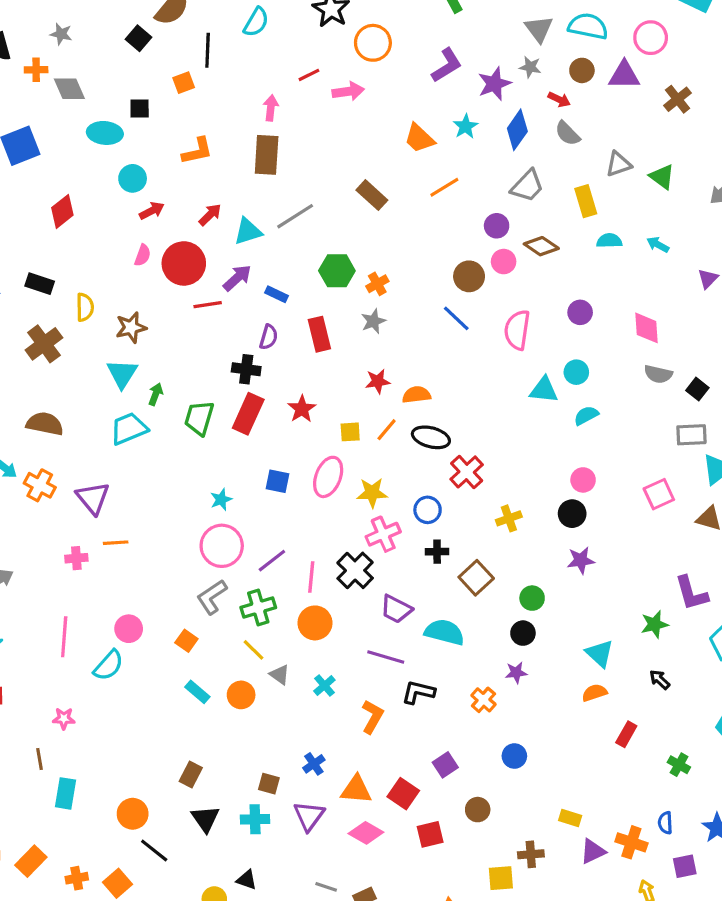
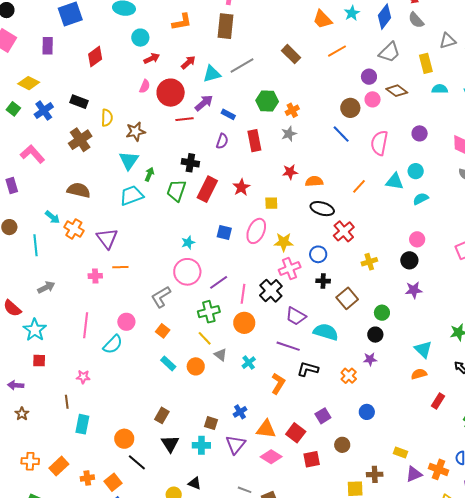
black cross: (246, 369) -> (190, 163), moved
orange line: (387, 430) -> (359, 186), moved
gray L-shape: (212, 597) -> (161, 297), moved

